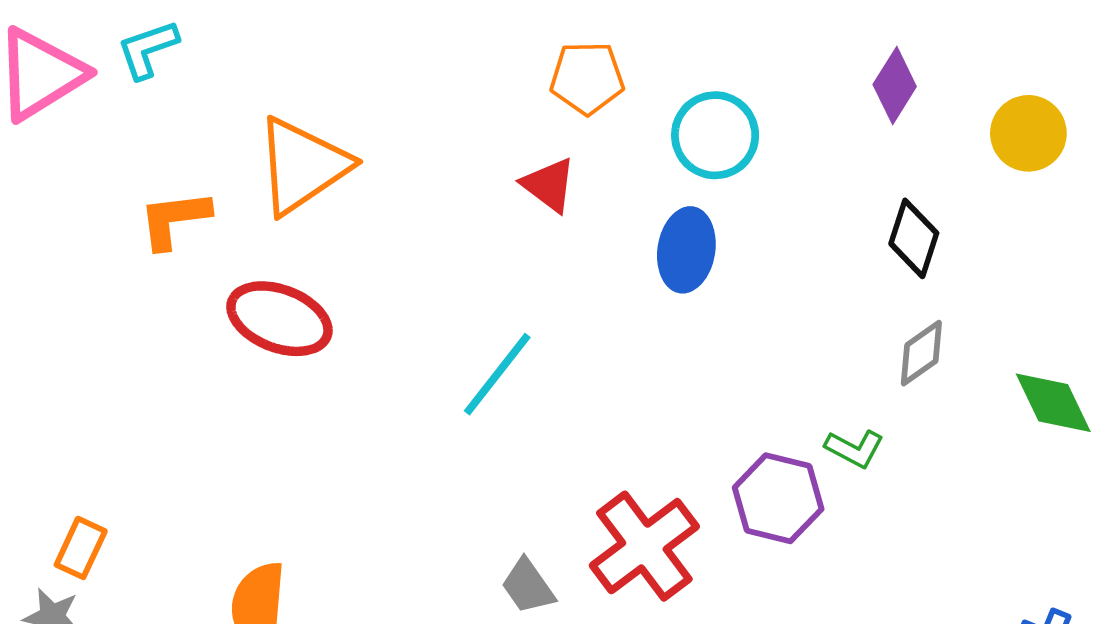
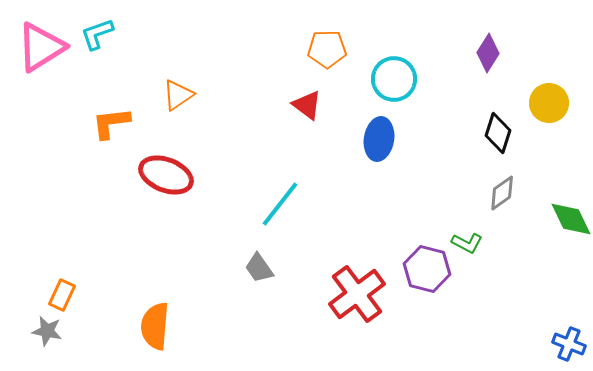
yellow circle: (1028, 133) -> (549, 103), moved
orange triangle: (302, 166) -> (178, 95), size x0.6
gray trapezoid: (528, 586) -> (259, 268), moved

